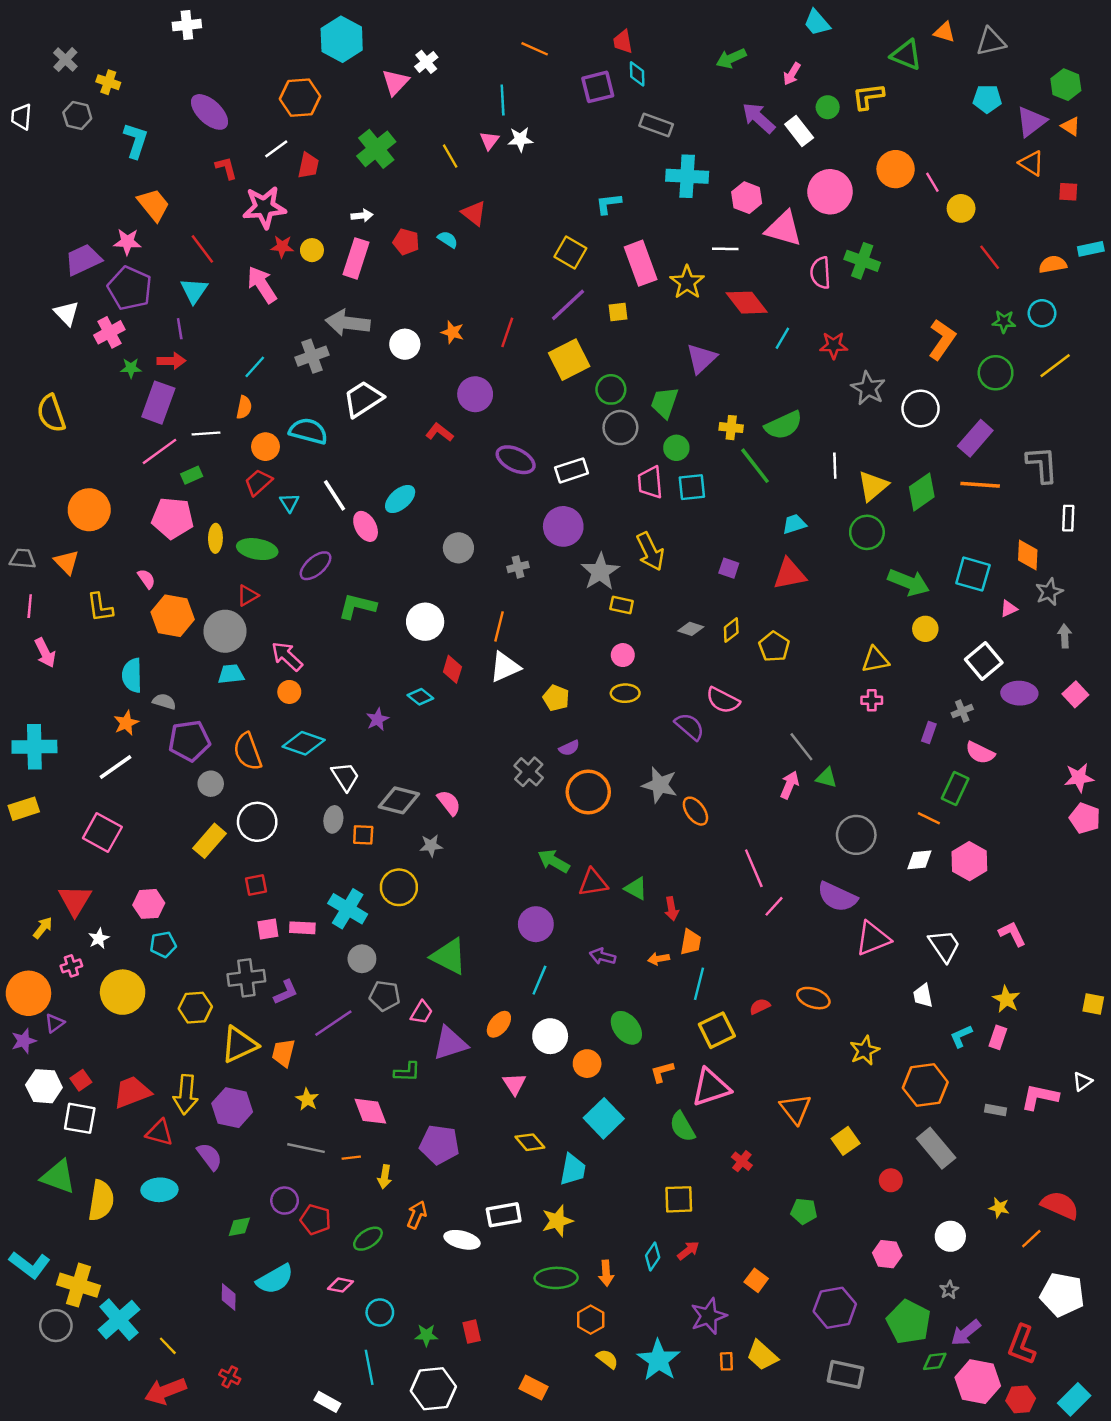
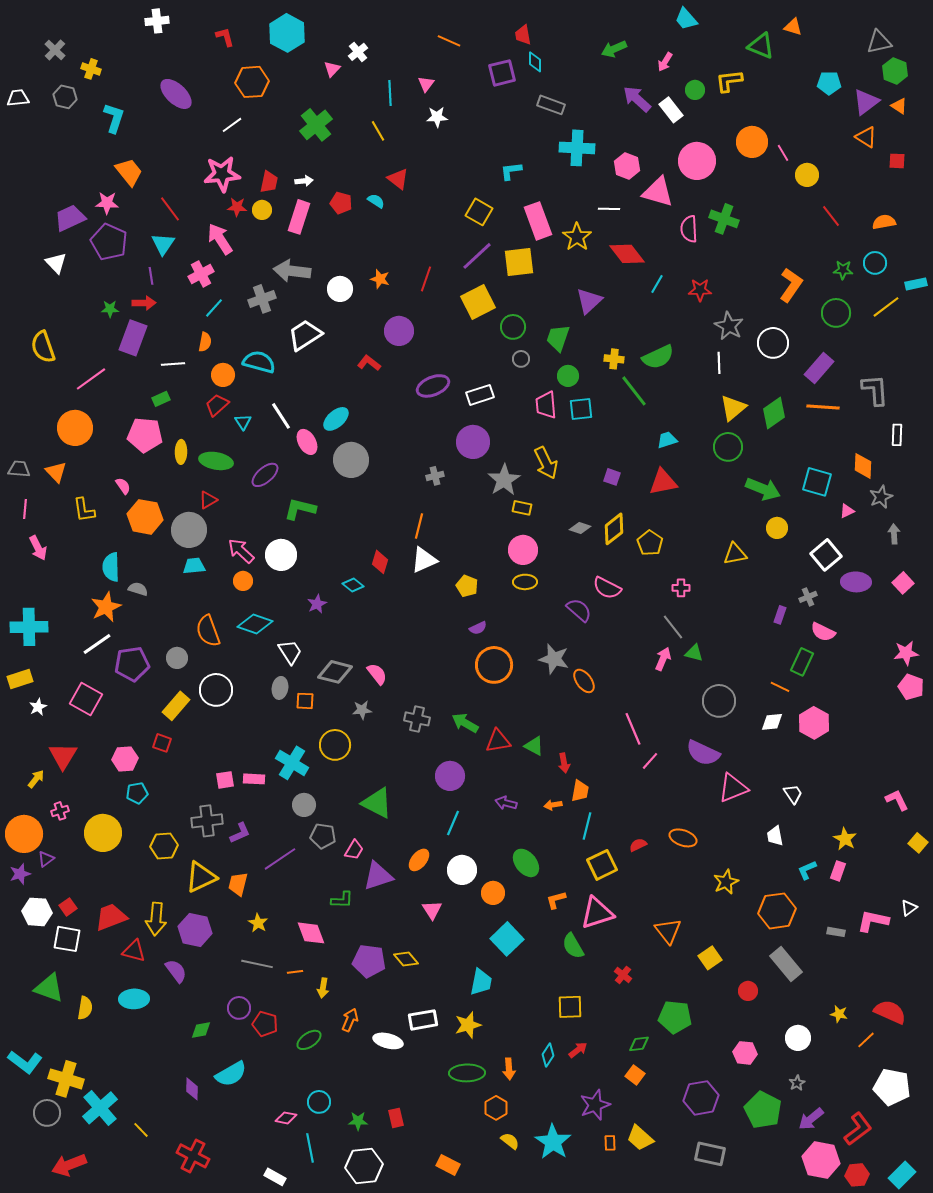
gray triangle: (991, 42) -> (879, 42), moved
pink triangle: (395, 82) -> (332, 69), size x0.7
cyan line: (503, 100) -> (390, 93), moved
white trapezoid: (21, 117) -> (18, 98), turned 80
pink triangle: (489, 141) -> (426, 84), moved
red trapezoid: (308, 166) -> (269, 182), moved
red L-shape: (226, 168) -> (225, 37), moved
cyan rectangle: (1091, 249) -> (916, 284), moved
yellow square: (618, 312) -> (519, 262), size x1.8
pink cross: (109, 332) -> (201, 274), moved
gray circle: (620, 428) -> (521, 359), size x0.6
pink line: (159, 451) -> (91, 379), moved
purple ellipse: (516, 460) -> (433, 386), turned -48
white line: (835, 466) -> (719, 363), moved
gray circle: (458, 548) -> (351, 460), moved, size x1.4
white circle: (425, 622) -> (281, 555), moved
yellow diamond: (731, 630) -> (614, 529), size x1.5
pink circle: (623, 655) -> (523, 550), size x1.5
pink cross: (872, 700) -> (681, 588), moved
orange star: (126, 723) -> (106, 607), size x1.4
purple pentagon: (189, 741) -> (132, 664), moved
gray cross: (529, 772) -> (417, 719), moved, turned -30
red square: (256, 885) -> (162, 743), moved, turned 30
pink L-shape: (1012, 934) -> (897, 800), moved
white star: (99, 939) -> (38, 707), moved
white trapezoid: (944, 946) -> (793, 794), size x0.7
yellow square: (1093, 1004) -> (918, 843), turned 30
yellow diamond: (530, 1142) -> (406, 959), moved
yellow semicircle: (101, 1201) -> (85, 1008), size x0.7
green pentagon: (804, 1211) -> (675, 1017), size x1.5
pink diamond: (341, 1285) -> (286, 1118), moved
red L-shape: (1022, 1345) -> (858, 1129), turned -148
green diamond: (935, 1361) -> (639, 1044), moved
red cross: (230, 1377) -> (193, 1156), size x1.8
red arrow: (165, 1391) -> (69, 1165), moved

